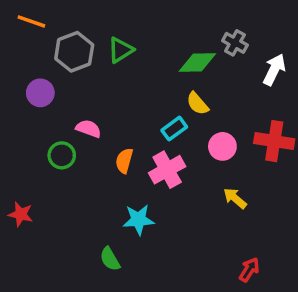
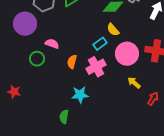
purple circle: (40, 93) -> (25, 24), size x1.5
pink circle: (222, 146) -> (127, 54), size x1.5
green semicircle: (110, 259) -> (64, 117), turned 40
red arrow: (249, 270) -> (153, 99), moved

